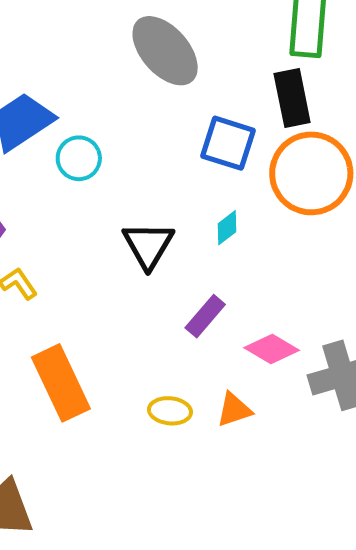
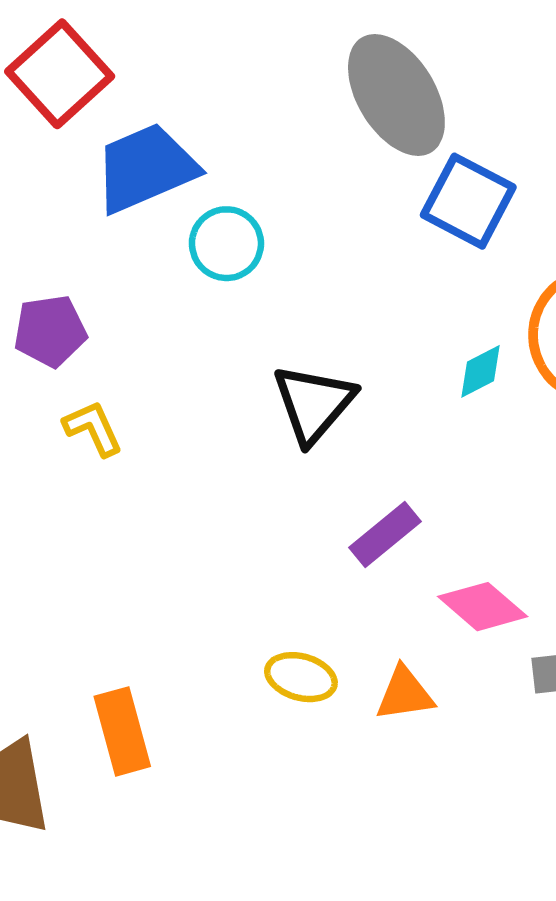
blue square: (228, 143) -> (468, 201), moved
cyan diamond: (227, 228) -> (481, 371), moved
orange rectangle: (61, 383) -> (122, 731), moved, size x0.7

